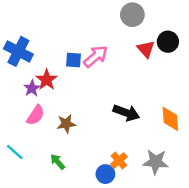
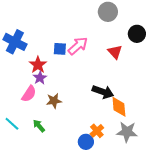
red triangle: (146, 49) -> (115, 52), moved
purple star: (32, 88) -> (40, 78), moved
orange diamond: (170, 119) -> (119, 107), moved
green arrow: (58, 162) -> (39, 126), moved

